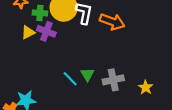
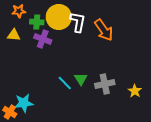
orange arrow: (112, 22) -> (104, 30), turned 35
yellow triangle: (28, 32) -> (14, 35), moved, turned 32

